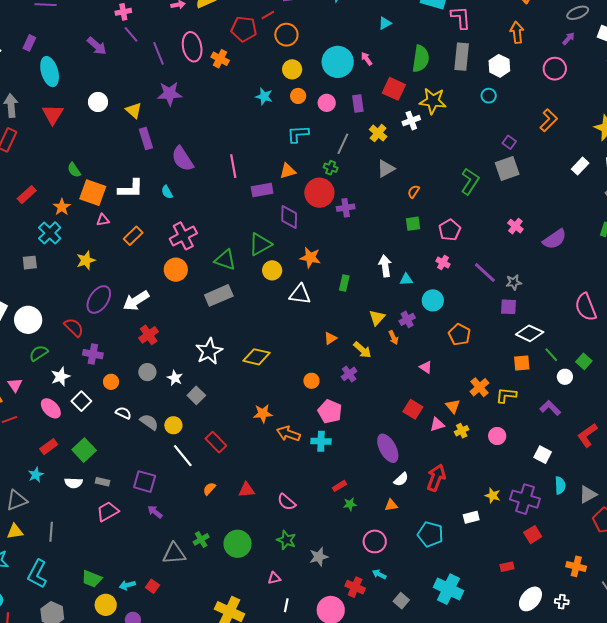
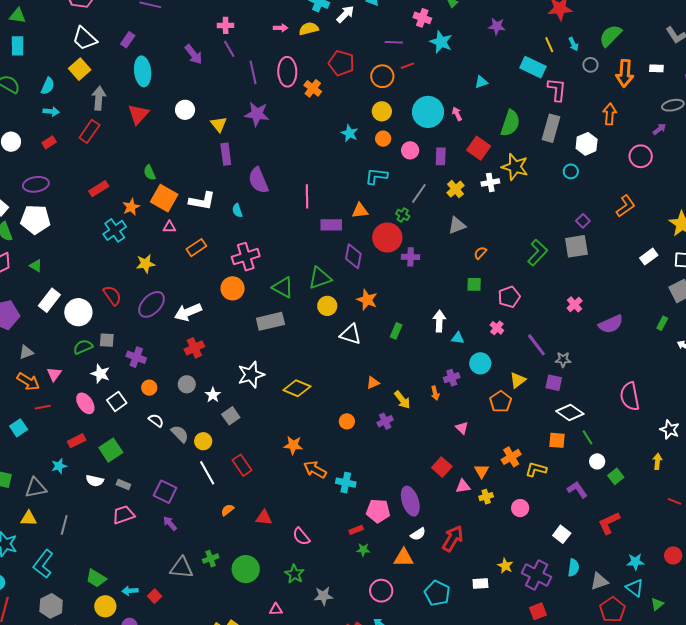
red line: (268, 15) -> (407, 66), moved
gray square: (30, 263) -> (107, 340), moved
yellow triangle: (377, 318) -> (518, 380), moved
red semicircle: (74, 327) -> (112, 295), moved
green square: (584, 361) -> (616, 476), moved
white star: (60, 377) -> (100, 374), turned 30
pink pentagon: (330, 411) -> (378, 511), moved, turned -30
orange triangle: (391, 505) -> (404, 558), size x1.5

